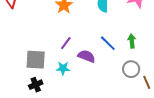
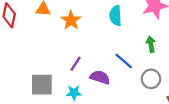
green arrow: (132, 41) -> (151, 44), moved
gray circle: (131, 69) -> (151, 79), moved

